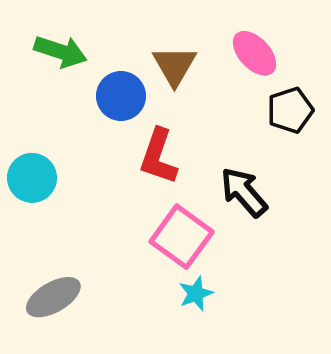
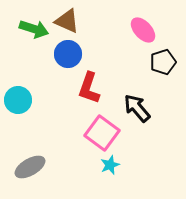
brown triangle: (174, 66) -> (67, 21), moved, turned -36

